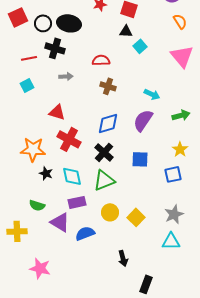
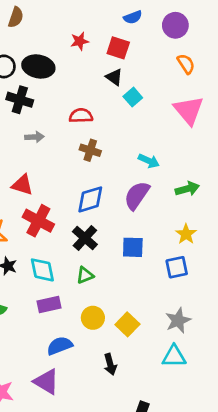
black triangle: (126, 31) -> (114, 77), turned 32
green triangle: (104, 180) -> (85, 275), size x0.6
purple triangle: (60, 222) -> (46, 382), moved
black arrow: (123, 258) -> (110, 364), moved

